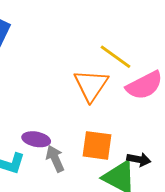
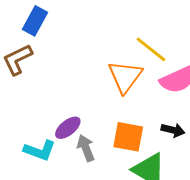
purple ellipse: (36, 139) -> (68, 128), turned -52
black arrow: (139, 159) -> (173, 130), moved

